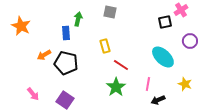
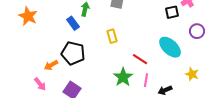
blue rectangle: (66, 33) -> (73, 23), turned -32
orange arrow: (44, 55) -> (51, 65), moved
red line: (121, 65) -> (140, 59), moved
pink line: (148, 84) -> (146, 80), moved

